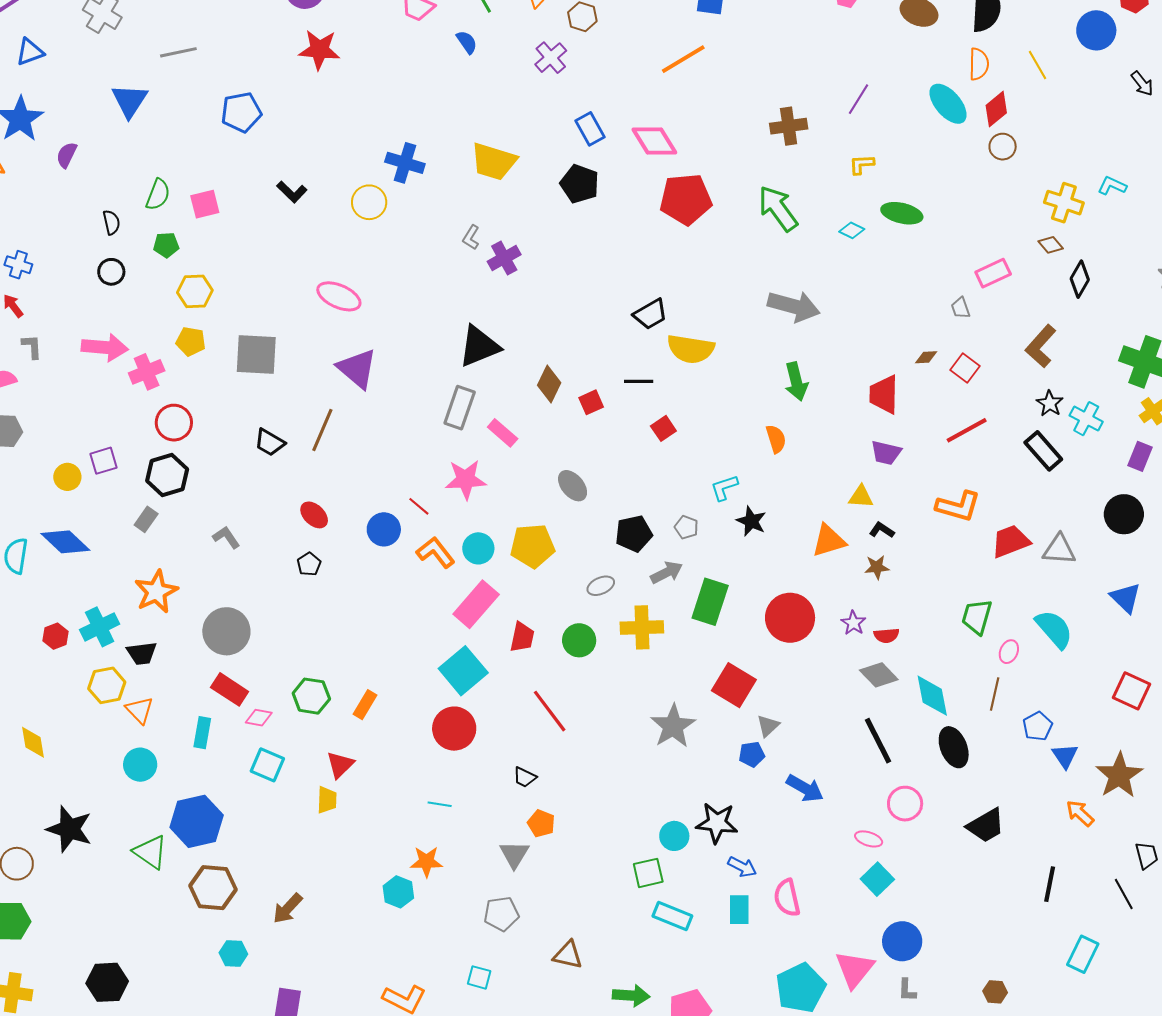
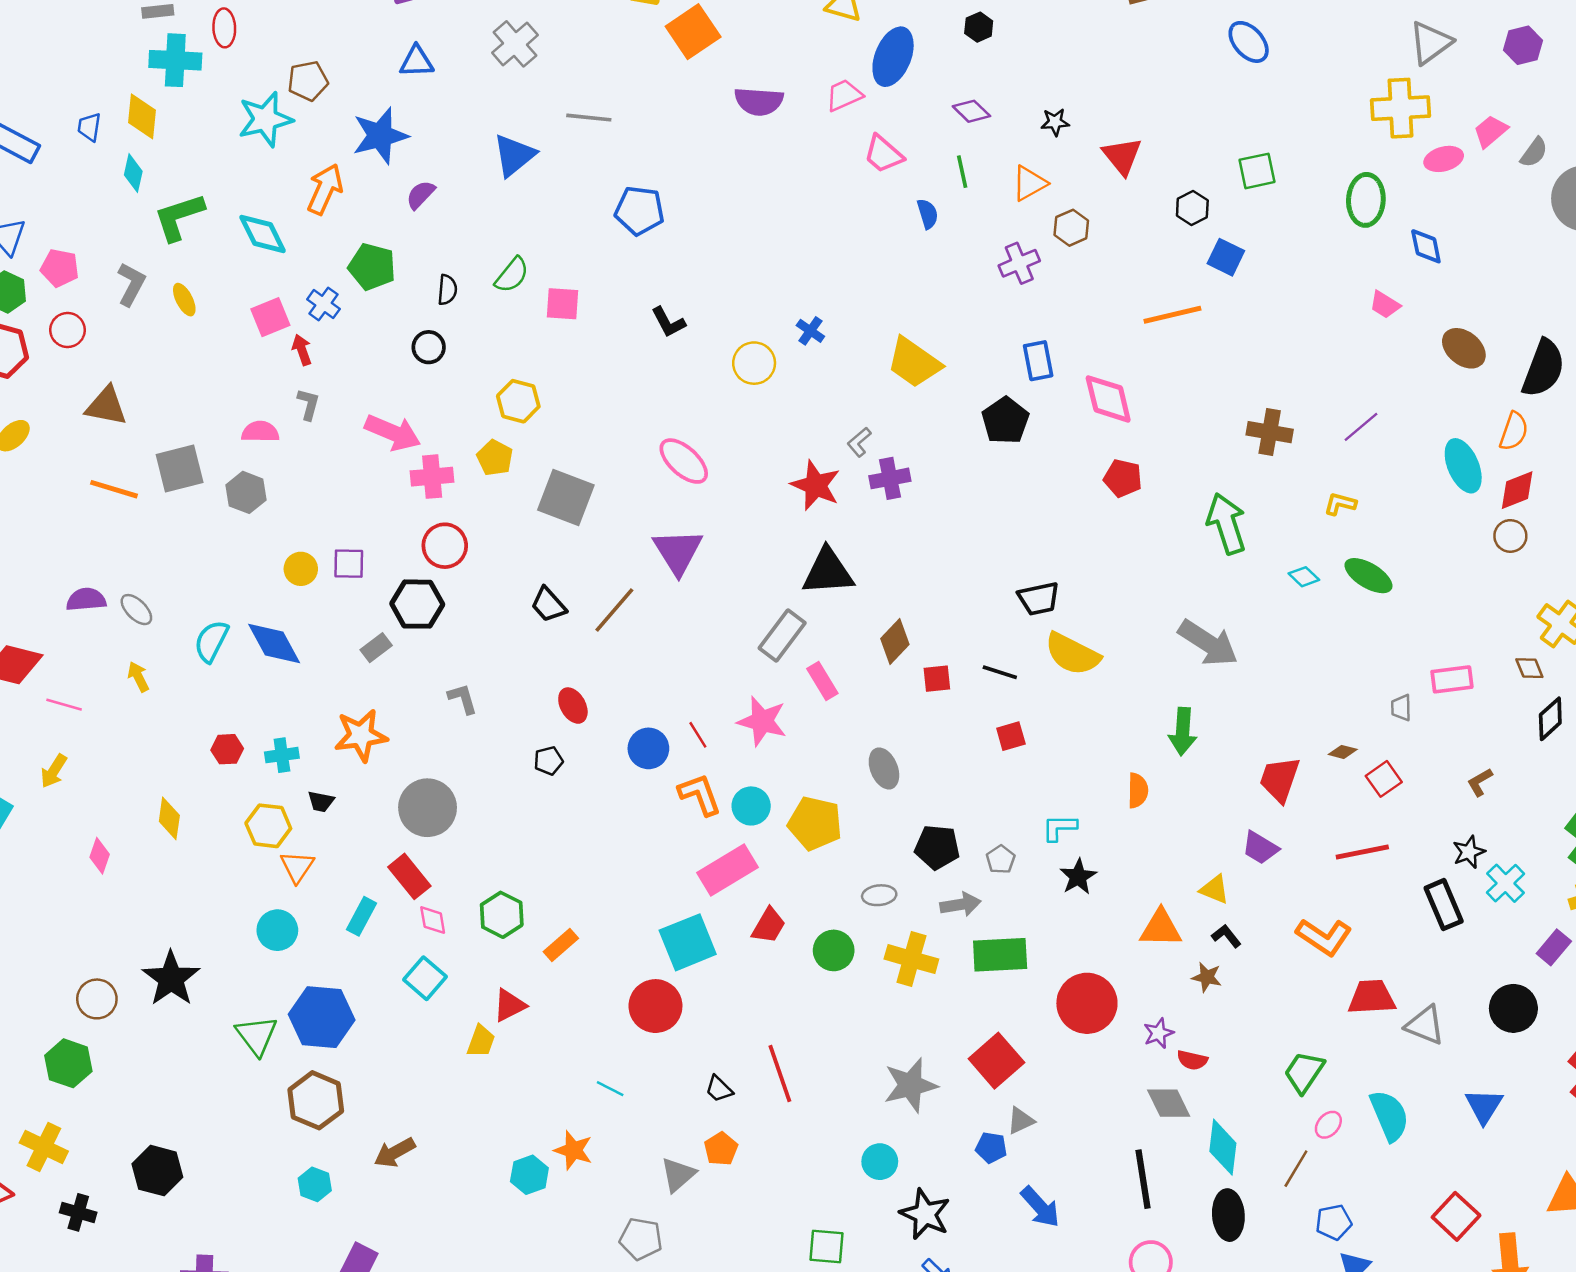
red star: (319, 50) -> (816, 485), moved
blue cross: (405, 163) -> (810, 331), size x0.6
red pentagon: (686, 199) -> (1123, 478), size x0.6
green pentagon: (166, 245) -> (372, 267), moved, size x1.5
brown L-shape: (1041, 346) -> (1480, 782), size x0.6
green rectangle: (710, 602) -> (1000, 955), turned 51
cyan cross: (100, 627) -> (282, 755), size x0.7
black trapezoid: (142, 653) -> (321, 801), size x0.7
red line: (550, 711) -> (780, 1074), moved
pink diamond: (259, 718) -> (433, 920), turned 52
yellow diamond: (33, 742) -> (169, 818), moved
cyan circle: (674, 836) -> (880, 1162), moved

